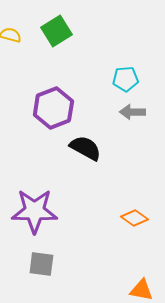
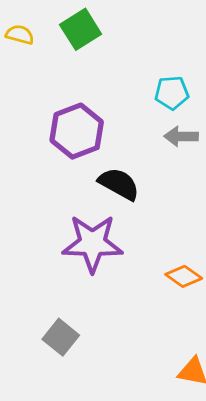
purple star: (34, 211) -> (92, 243), moved
gray square: (41, 264) -> (61, 337), turned 32

